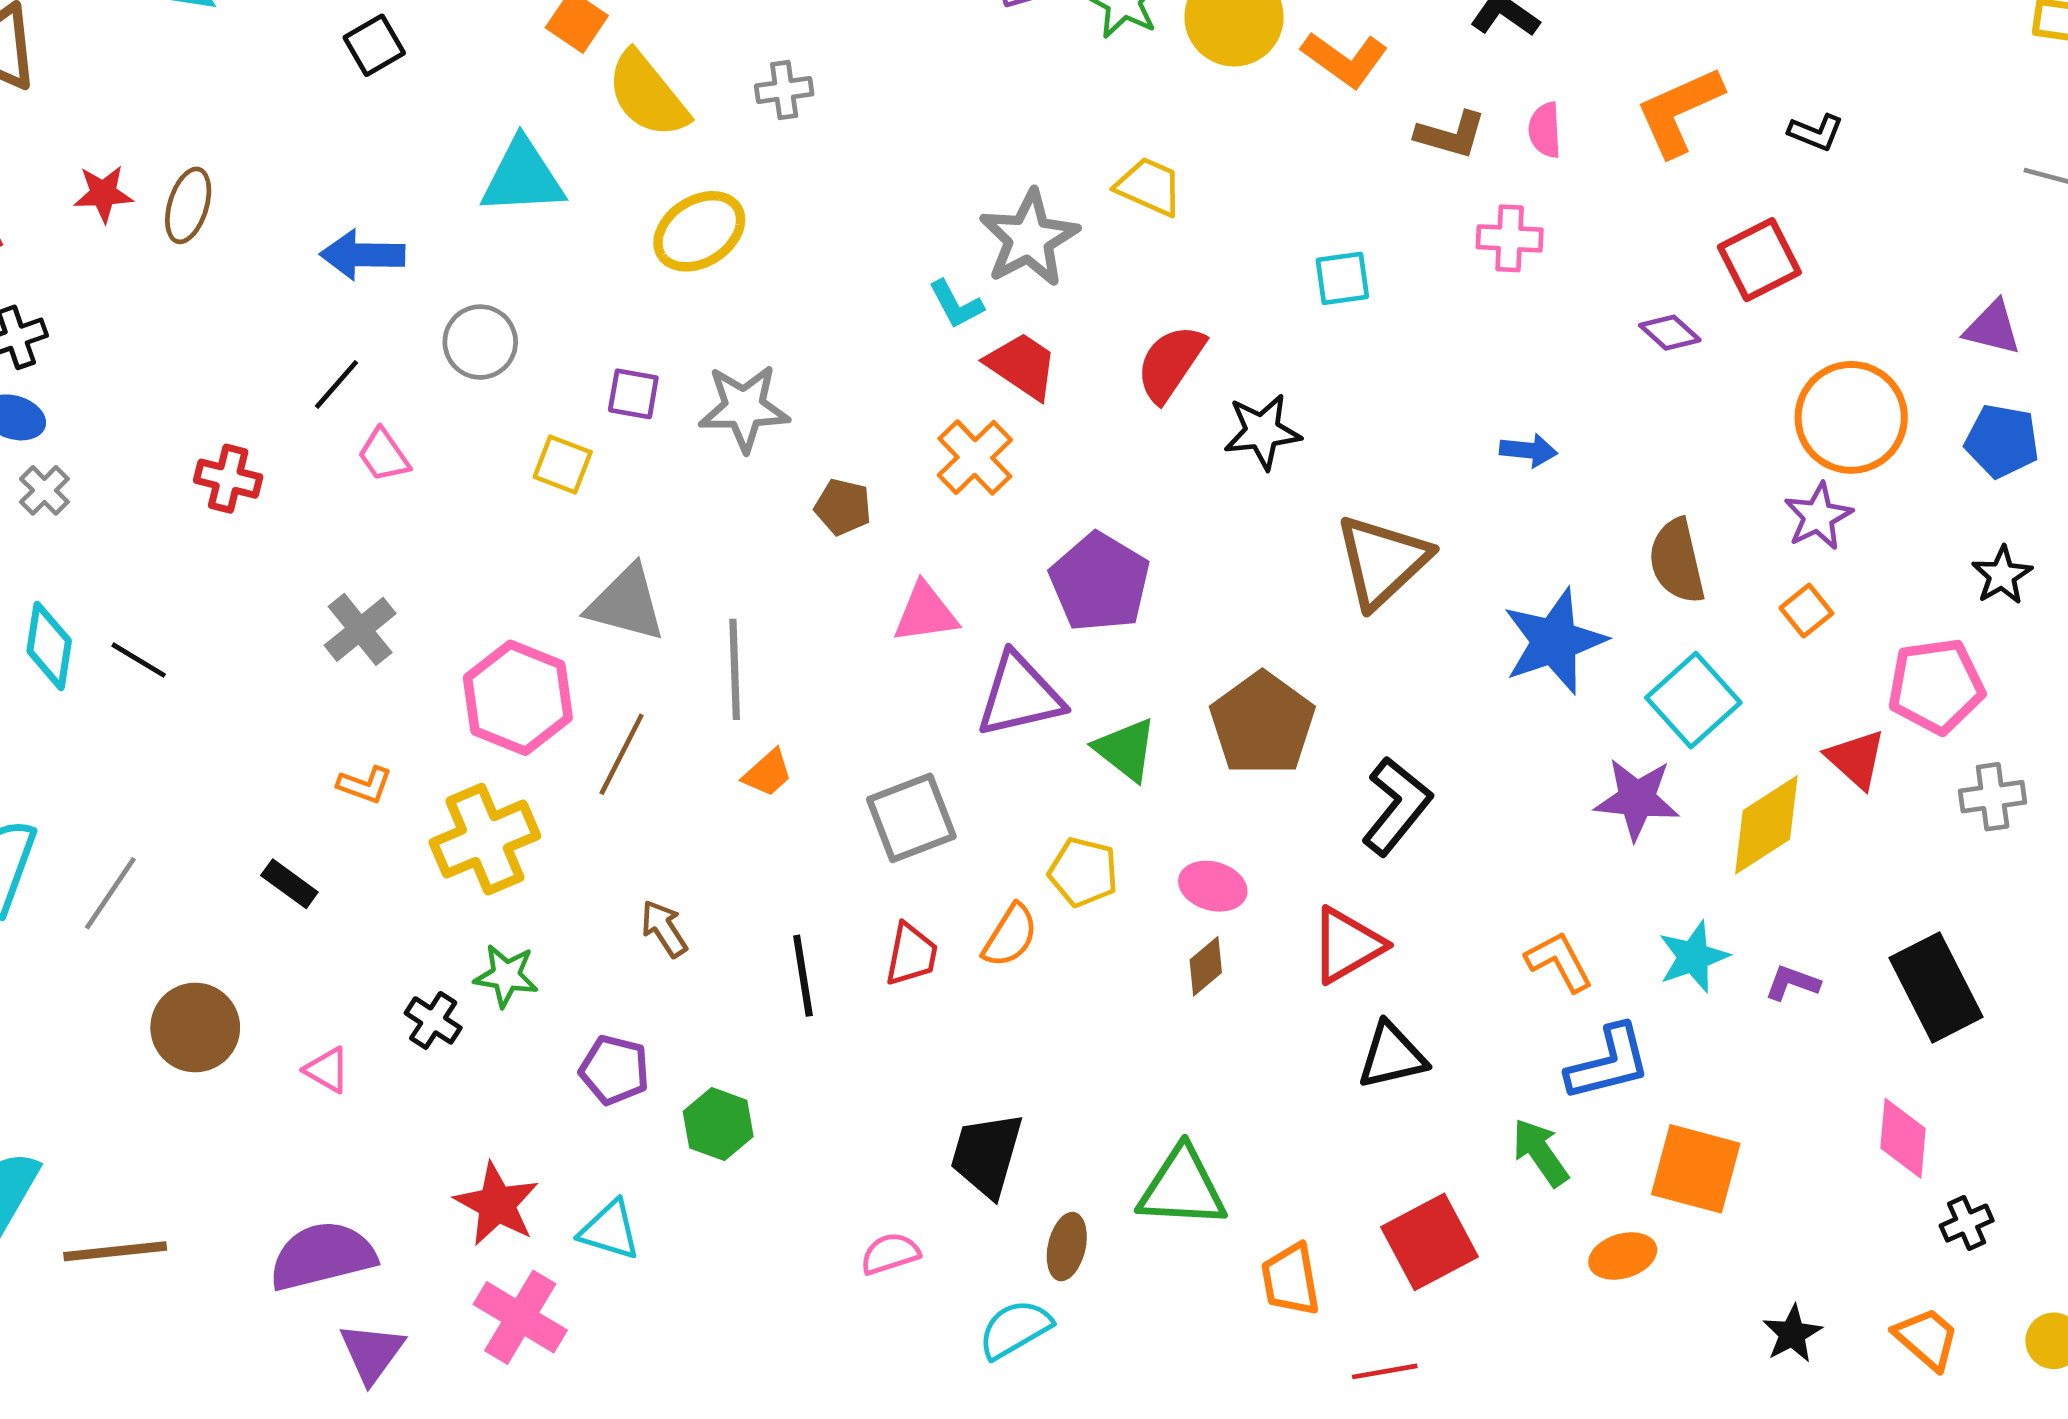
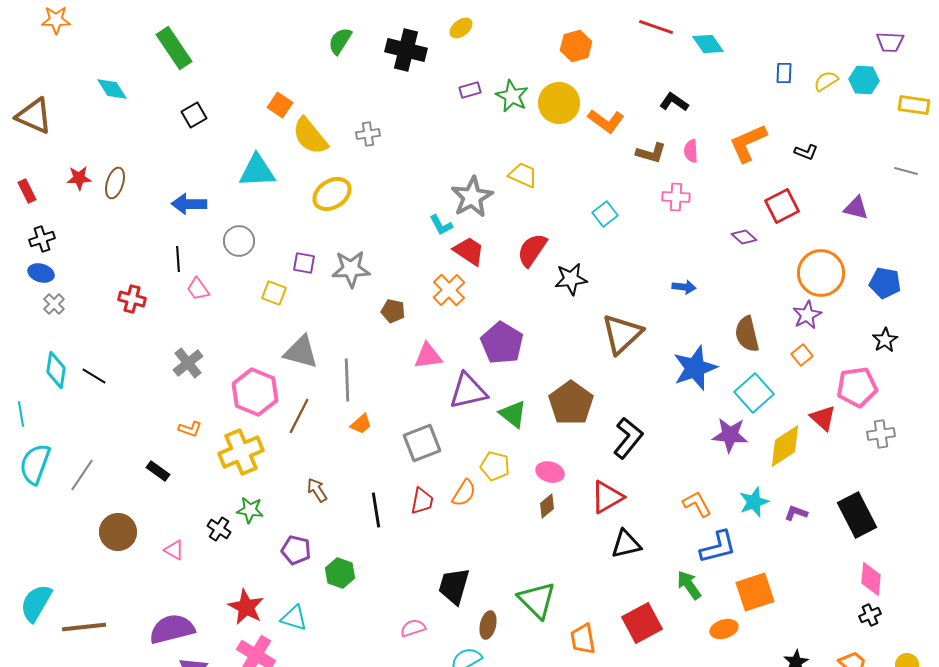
cyan square: (1342, 278) -> (605, 214), turned -30
purple triangle: (1993, 328) -> (856, 208), moved
black line: (337, 384) -> (178, 259), turned -45
pink diamond: (1903, 1138) -> (871, 579), moved
orange square: (1696, 1169) -> (755, 592), turned -33
green triangle: (1182, 1188) -> (537, 600), turned 42

